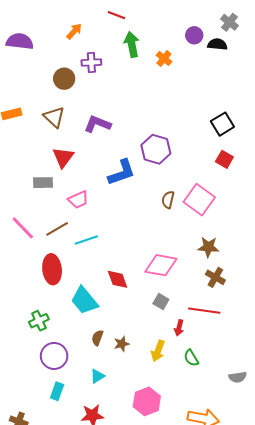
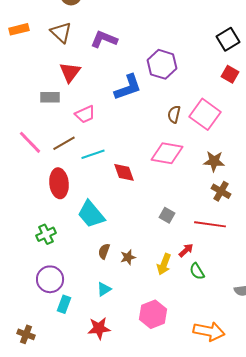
pink diamond: (161, 265) -> (167, 153), moved
red diamond: (118, 279) -> (124, 172), moved
red arrow: (179, 328) -> (186, 250), moved, turned -147
purple circle: (54, 356) -> (50, 279), moved

